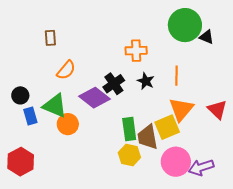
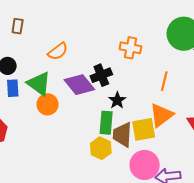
brown rectangle: (50, 38) -> (18, 26), moved
black star: (146, 81) -> (117, 100), moved

